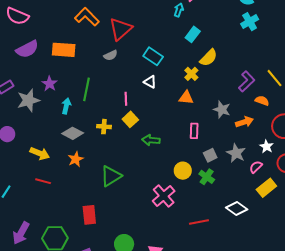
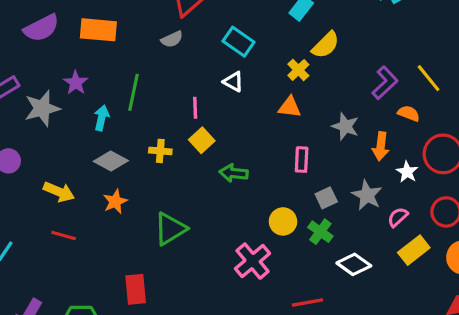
orange arrow: (244, 122) -> (381, 146), turned 114
white star: (266, 146) -> (407, 172), moved
white diamond: (237, 208) -> (354, 264), moved

